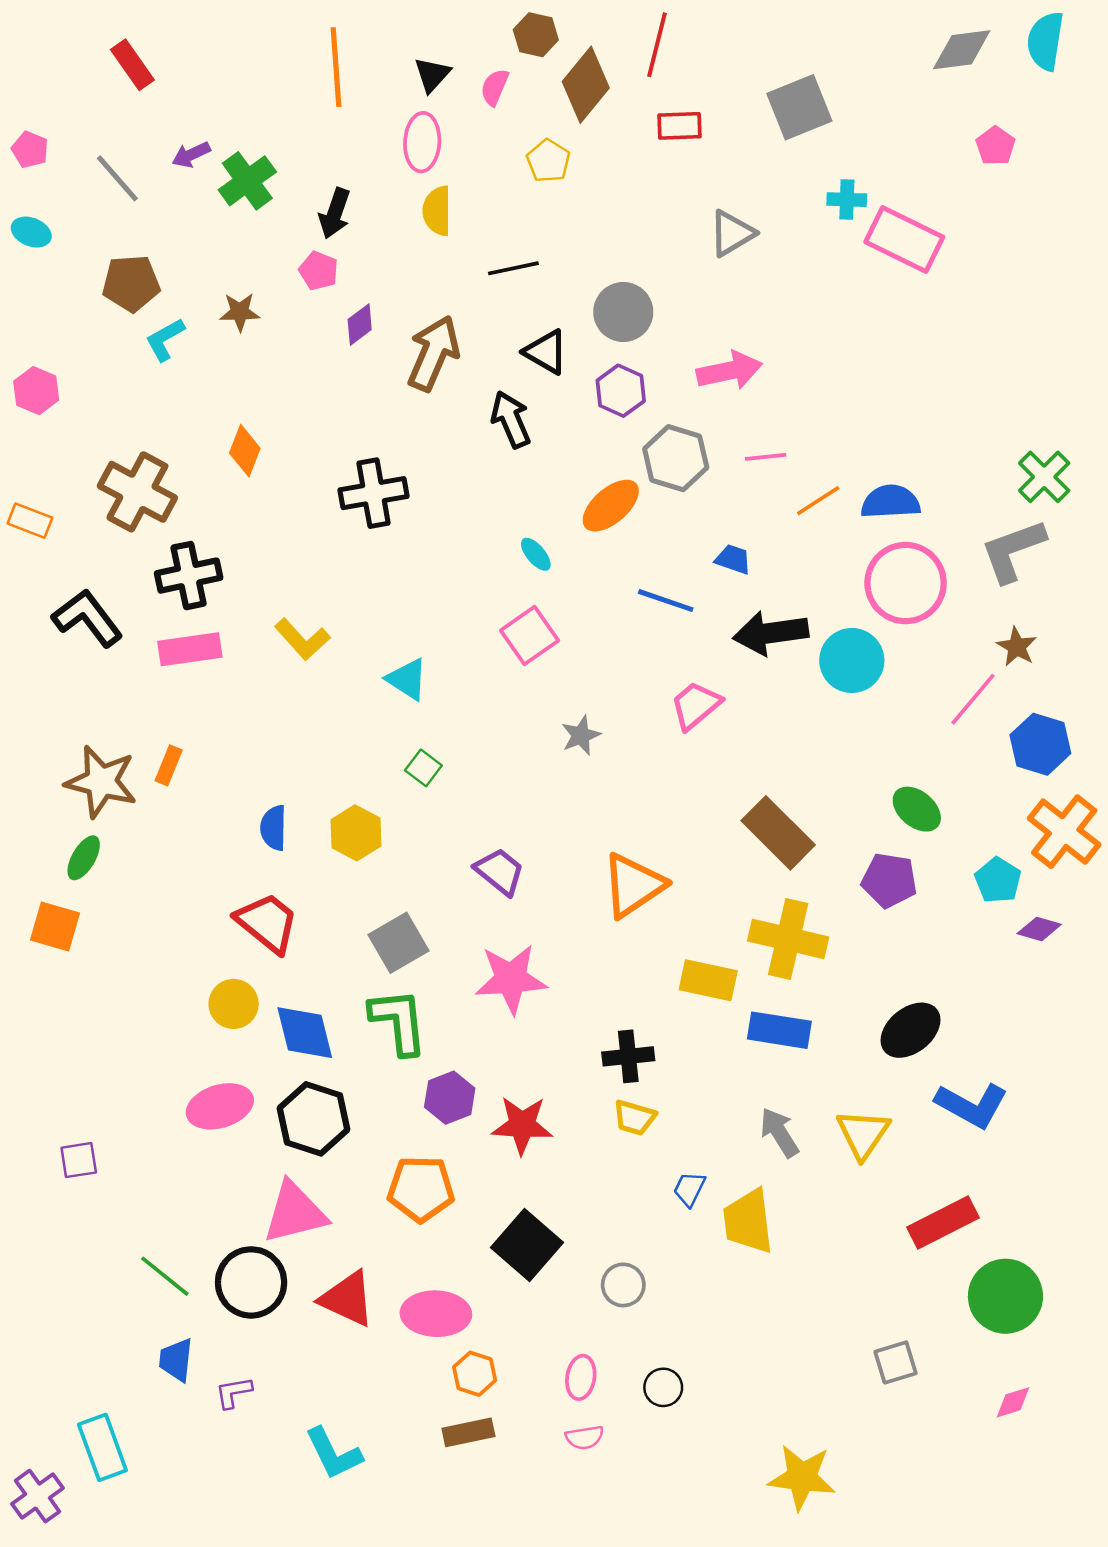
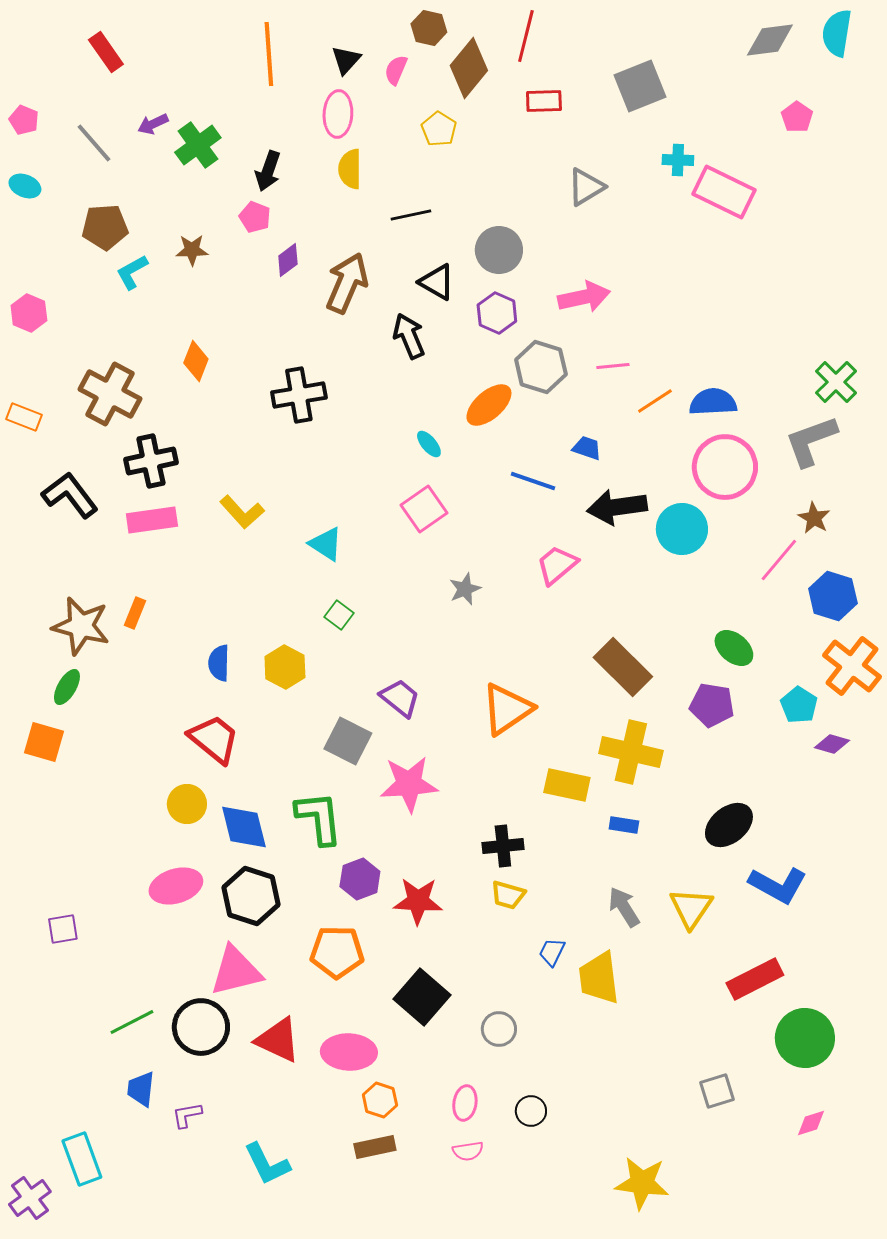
gray square: (398, 943) -> (348, 741), moved, turned -33
blue rectangle: (779, 1030) -> (624, 825), size x0.6
green line: (165, 1276) -> (132, 1022), turned -66

